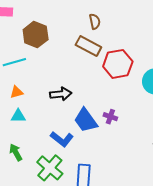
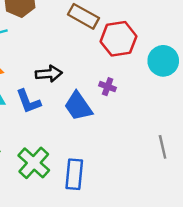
purple cross: (110, 117) -> (108, 87), moved
blue L-shape: (62, 139) -> (28, 101), moved, turned 30

